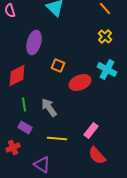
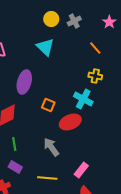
yellow cross: (105, 36) -> (95, 76), turned -32
cyan cross: (107, 70) -> (83, 99), moved
gray arrow: (49, 108) -> (51, 147), moved

